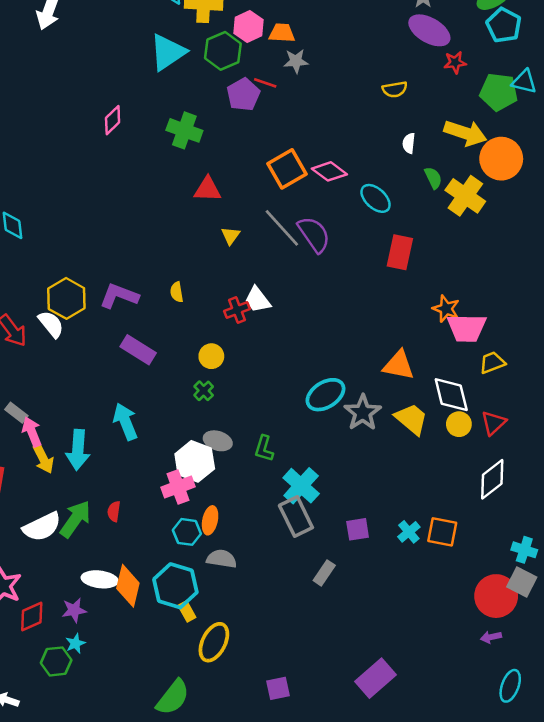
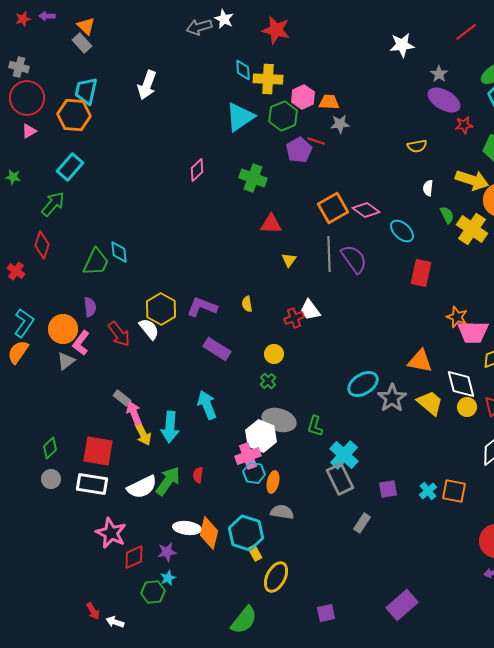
gray line: (282, 228) -> (329, 254), turned 40
gray ellipse: (218, 441) -> (279, 420), size x1.5
cyan hexagon: (187, 532) -> (254, 473), moved

